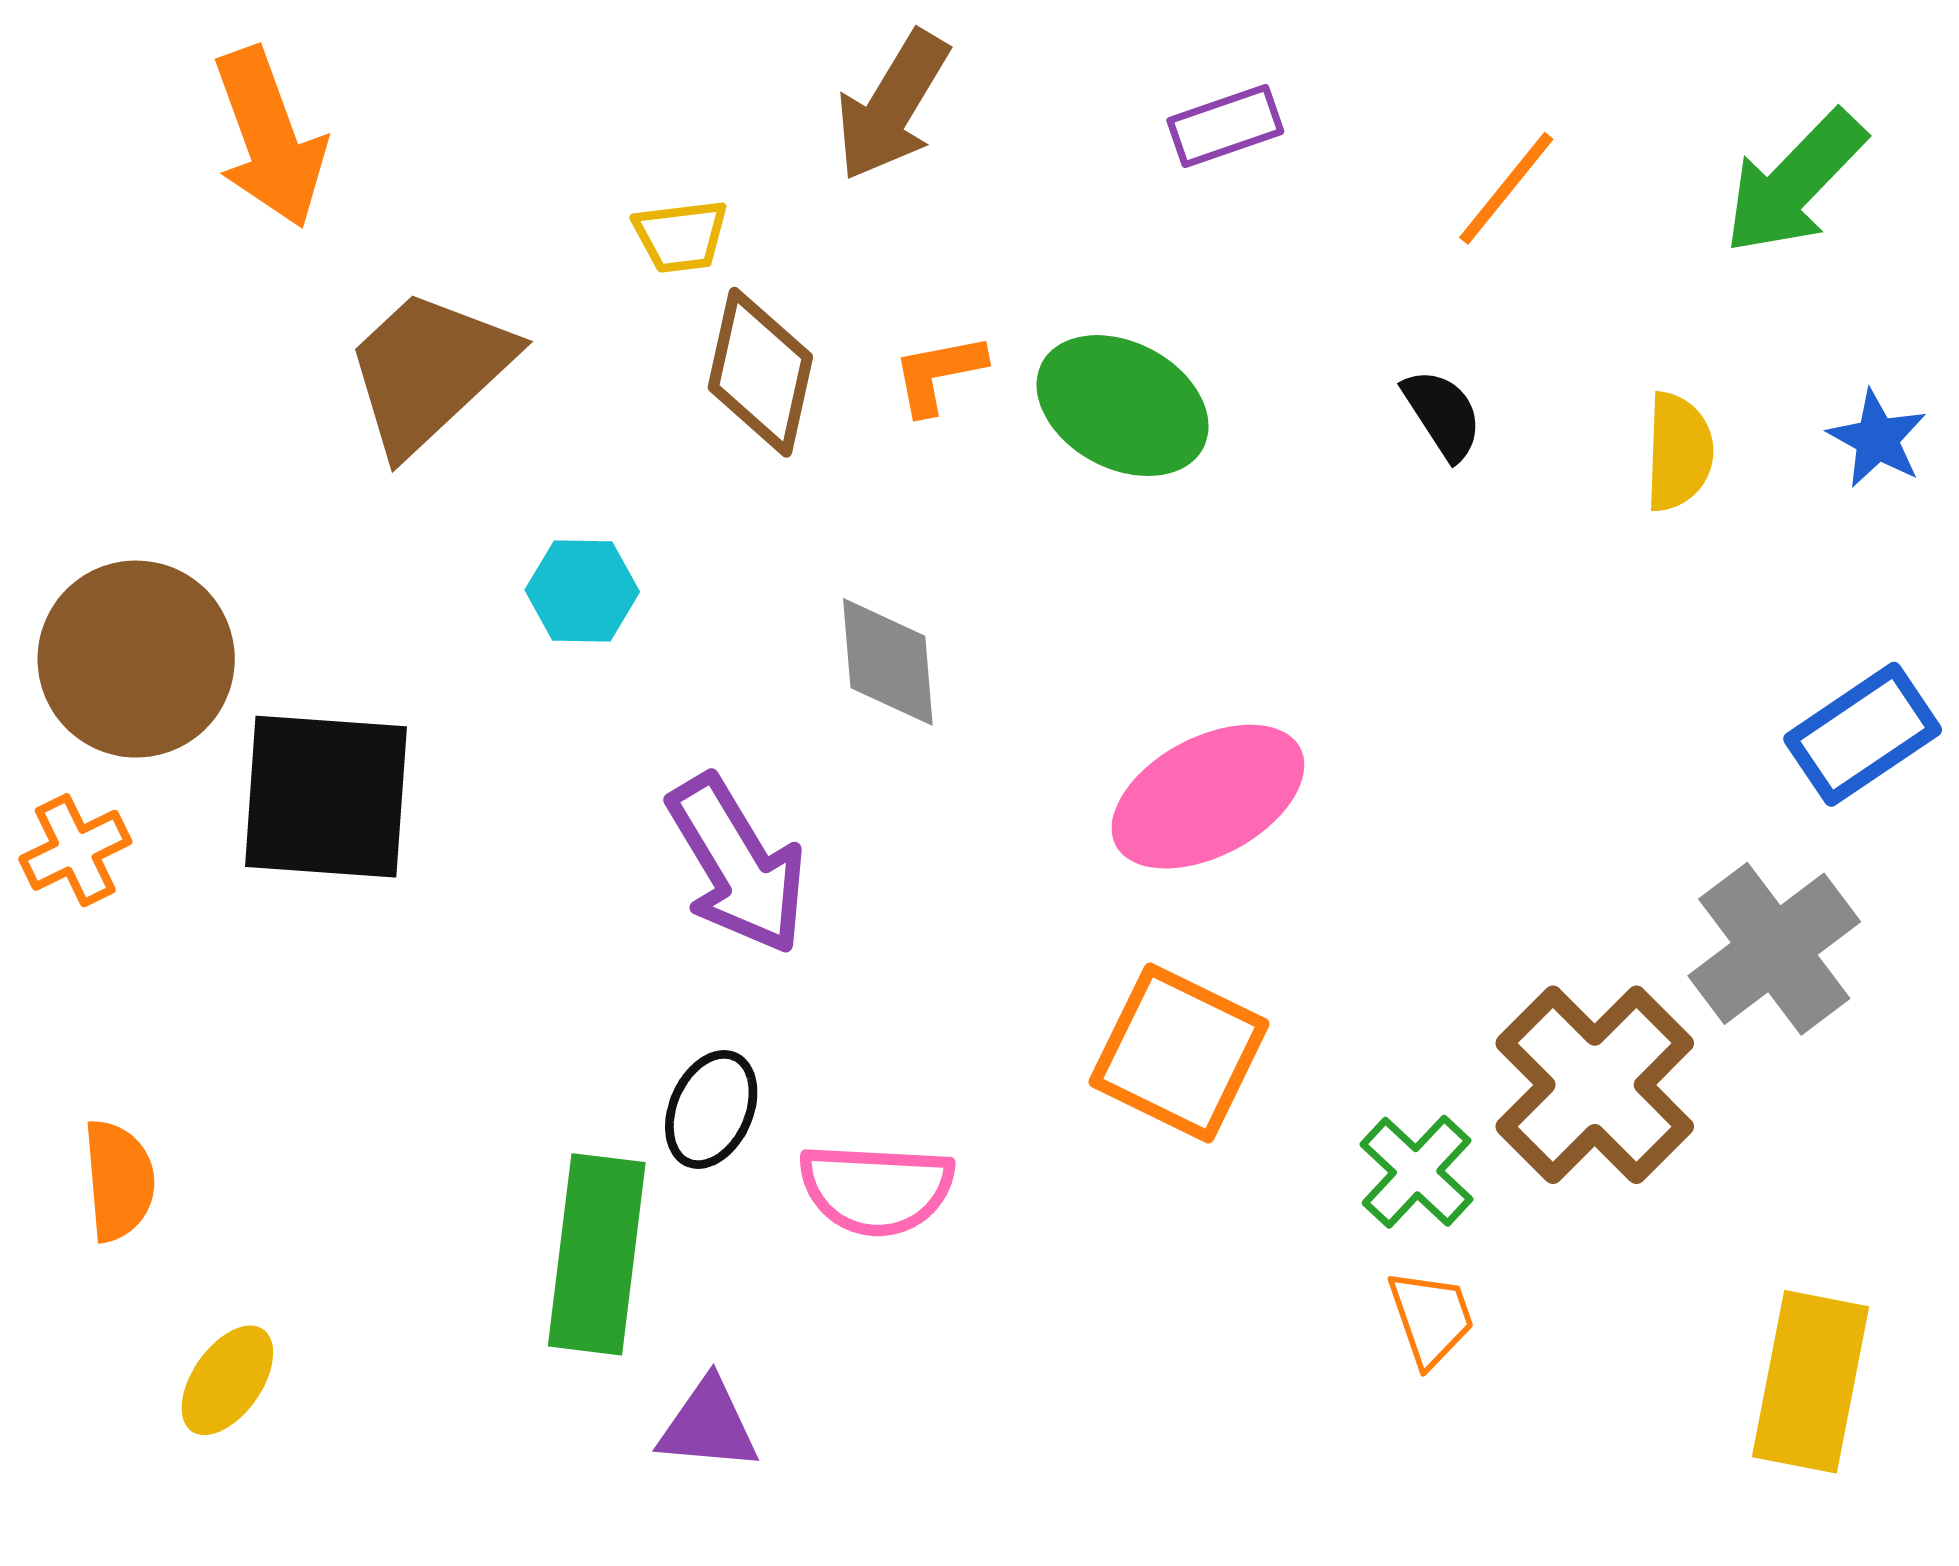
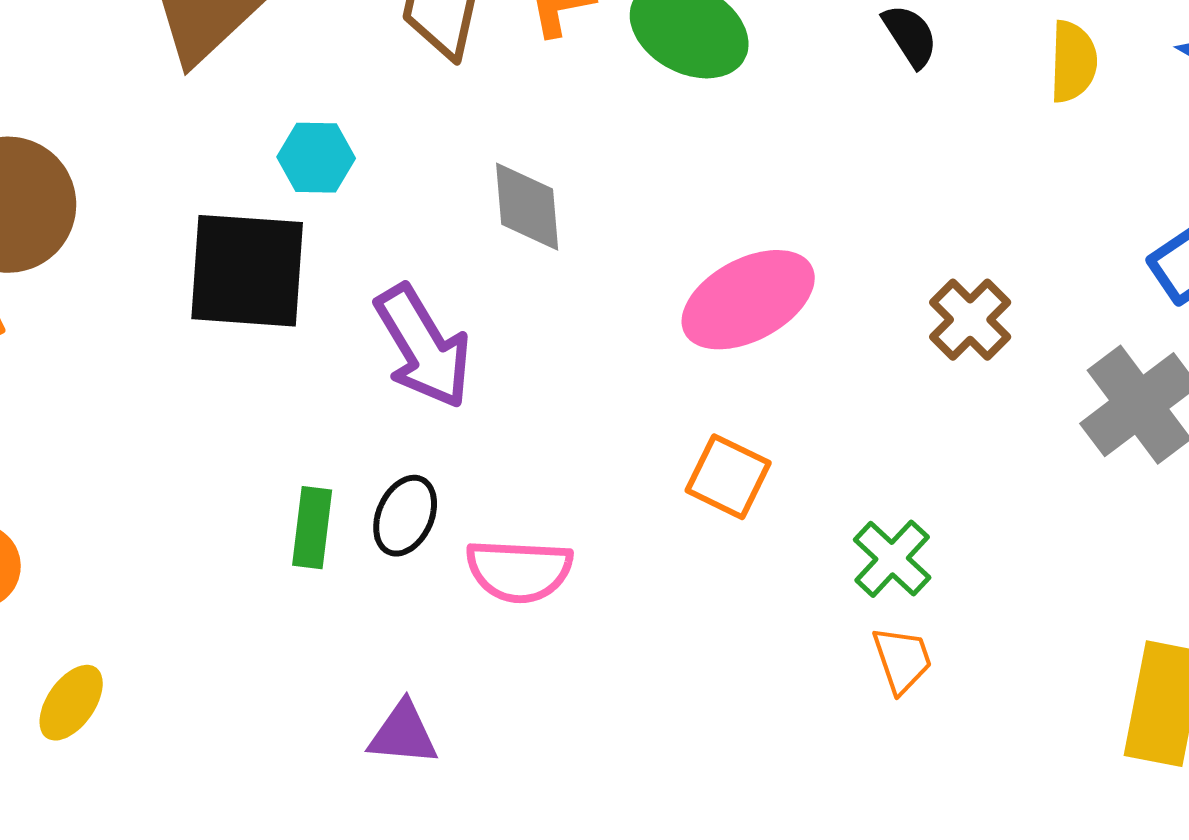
black square: (326, 797) -> (247, 271), moved
orange square: (1179, 1053) -> (728, 477), size x0.7
brown cross: (1595, 1085) -> (970, 320), moved, size x0.6
green rectangle: (597, 1254) -> (312, 528), moved, size x0.6

